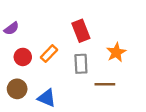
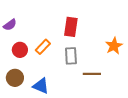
red rectangle: (81, 31) -> (71, 27), turned 30
orange star: (116, 52) -> (114, 46), moved

